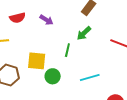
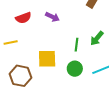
green arrow: (84, 33) -> (97, 38), moved
green circle: (53, 76) -> (75, 69), moved

